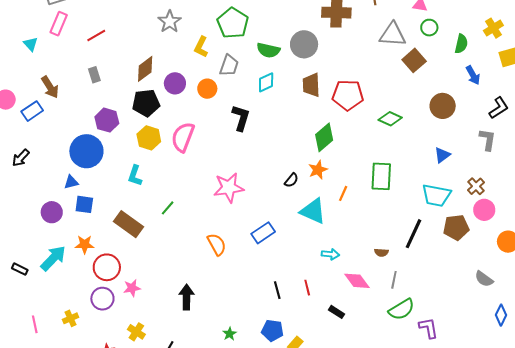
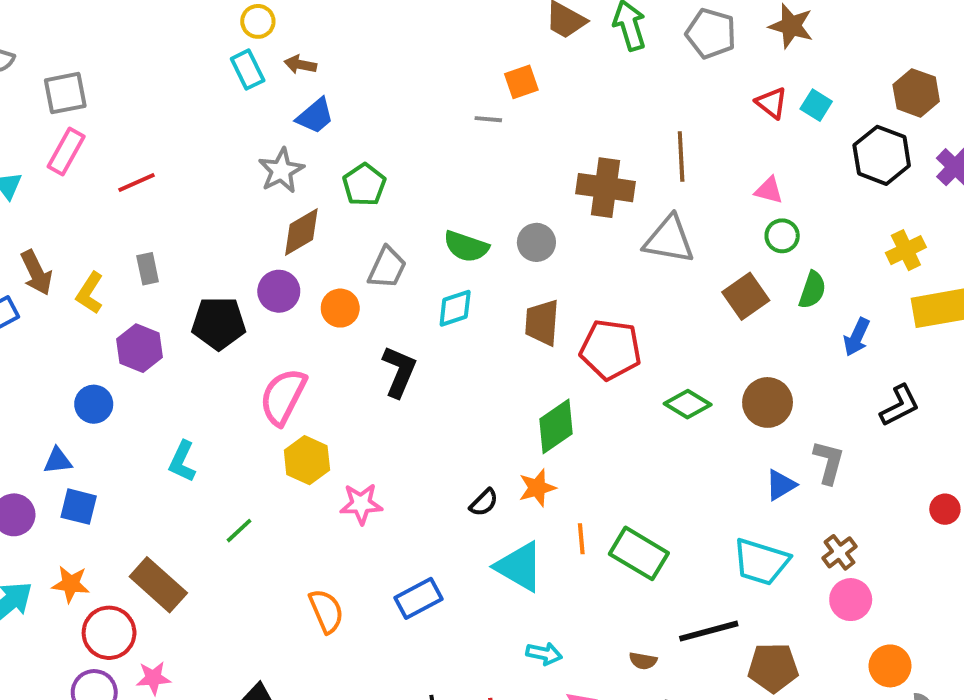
green pentagon: (233, 23) -> (364, 185), moved, size x0.7
gray triangle: (393, 35) -> (669, 240), moved
gray circle: (304, 44) -> (536, 242), size x0.7
green semicircle: (461, 44) -> (812, 290), moved
yellow L-shape: (201, 47) -> (90, 293), moved
brown diamond: (145, 69) -> (301, 232), moved
gray rectangle: (94, 75) -> (148, 269), moved
blue arrow: (473, 75) -> (857, 337), turned 48
brown circle: (443, 106) -> (768, 402), moved
yellow hexagon: (149, 138) -> (307, 460), moved
gray L-shape: (487, 140) -> (829, 462), moved
blue circle: (86, 151) -> (94, 404), size x0.6
green rectangle: (381, 176) -> (639, 553), moved, turned -68
pink star: (229, 188) -> (361, 504), size x0.7
orange line: (343, 193) -> (581, 539), turned -35
brown rectangle: (128, 224) -> (158, 585), moved
brown pentagon: (456, 227) -> (773, 668), moved
black line: (413, 234) -> (709, 631), turned 44

